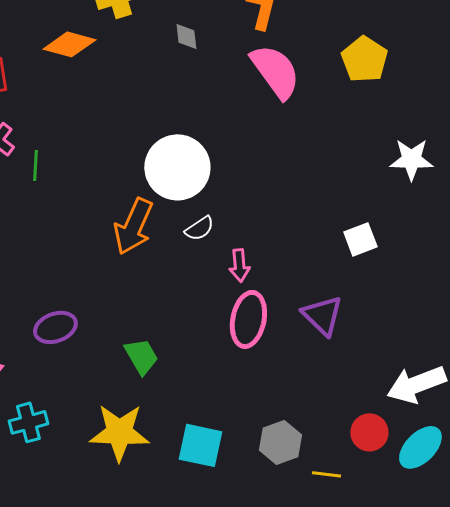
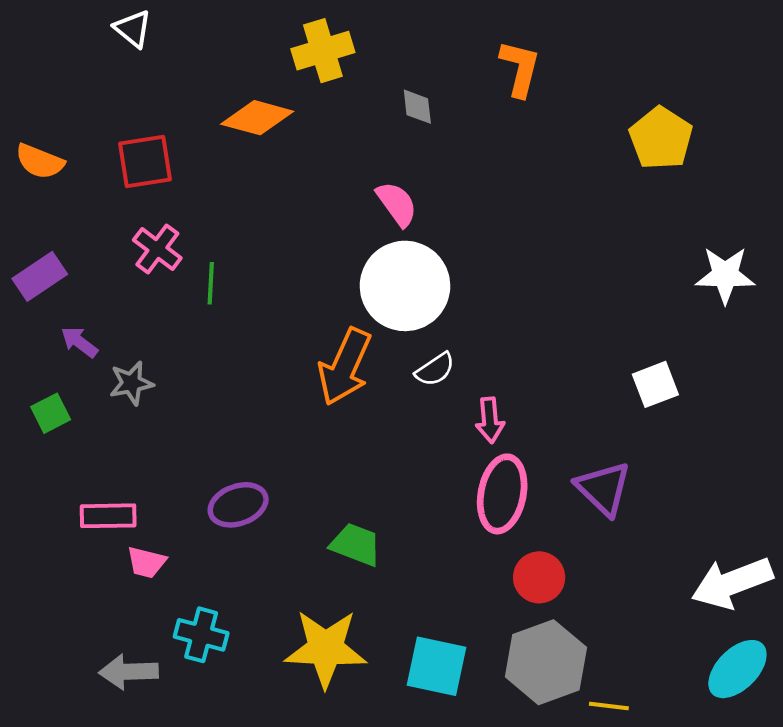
pink semicircle: (275, 71) -> (397, 204), moved, size x0.6
green trapezoid: (141, 356) -> (356, 545), turned -39
cyan cross: (28, 422) -> (201, 635), turned 30
red circle: (369, 432) -> (539, 577), moved
gray hexagon: (280, 442) -> (546, 662), size x1.4

